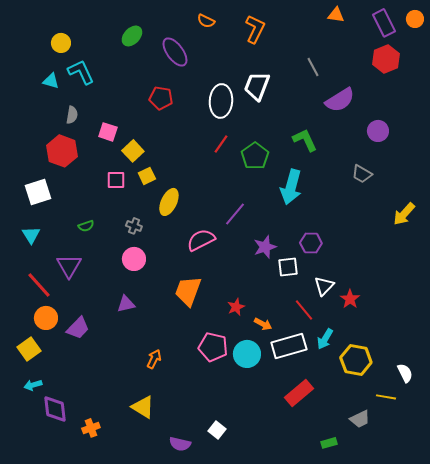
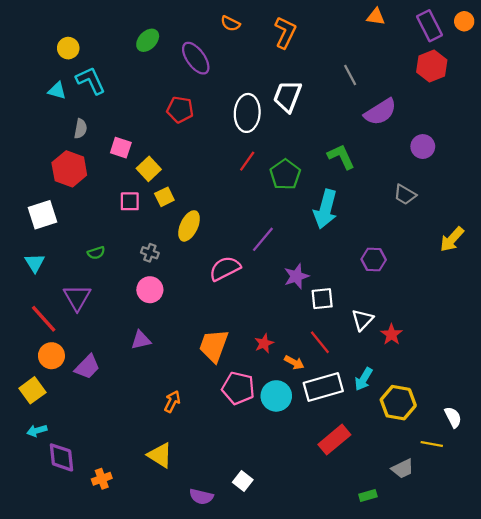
purple hexagon: (311, 243) -> (374, 259), moved
orange trapezoid: (188, 291) -> (214, 346), moved
red line: (304, 310) -> (320, 342), moved

